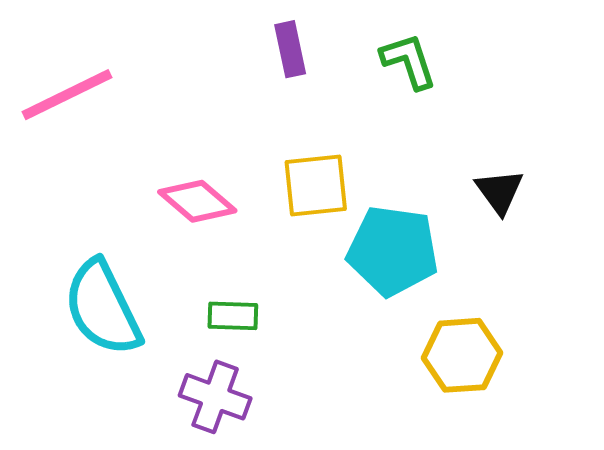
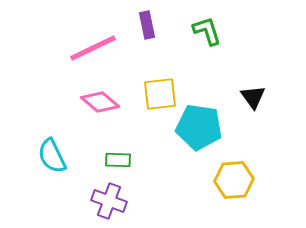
pink line: (67, 95) -> (93, 48), moved
cyan semicircle: (103, 308) -> (52, 156), size x0.7

